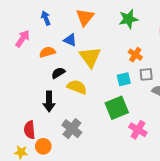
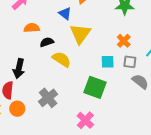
orange semicircle: (47, 52) -> (32, 28), moved
black arrow: (49, 101) -> (19, 69), moved
green square: (117, 108) -> (95, 87), turned 30
pink cross: (138, 130) -> (85, 120), moved

